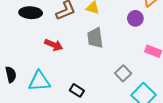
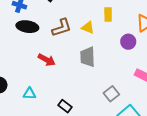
cyan triangle: (39, 81) -> (29, 94), size x0.6

